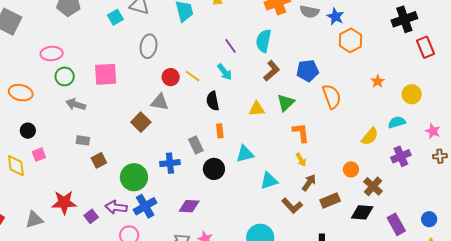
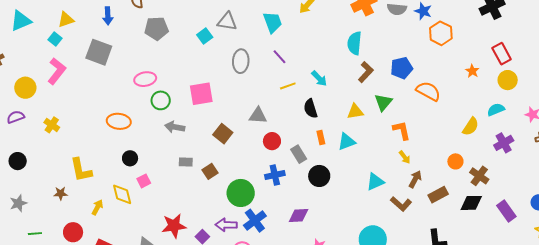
purple line: (231, 46) -> (279, 57), moved
red rectangle: (426, 47) -> (502, 54), moved
yellow line: (193, 76) -> (288, 86), turned -49
red circle: (171, 77) -> (272, 141), moved
orange semicircle: (332, 97) -> (428, 91), turned -35
brown square: (141, 122) -> (223, 134), moved
cyan triangle: (245, 154) -> (347, 142), moved
brown square: (99, 160) -> (210, 171), moved

